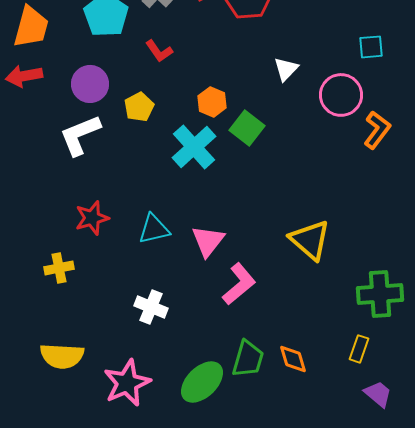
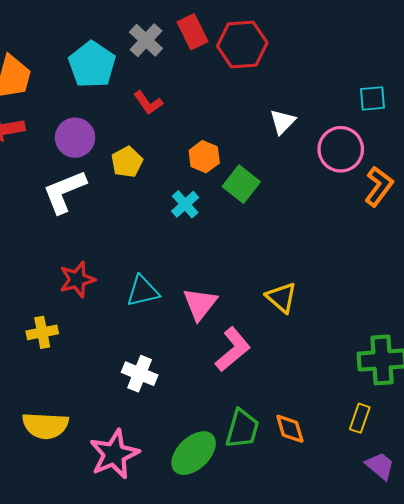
cyan cross: (194, 147) -> (185, 204), size x0.6
yellow triangle: (310, 240) -> (281, 297), moved, size x0.7

